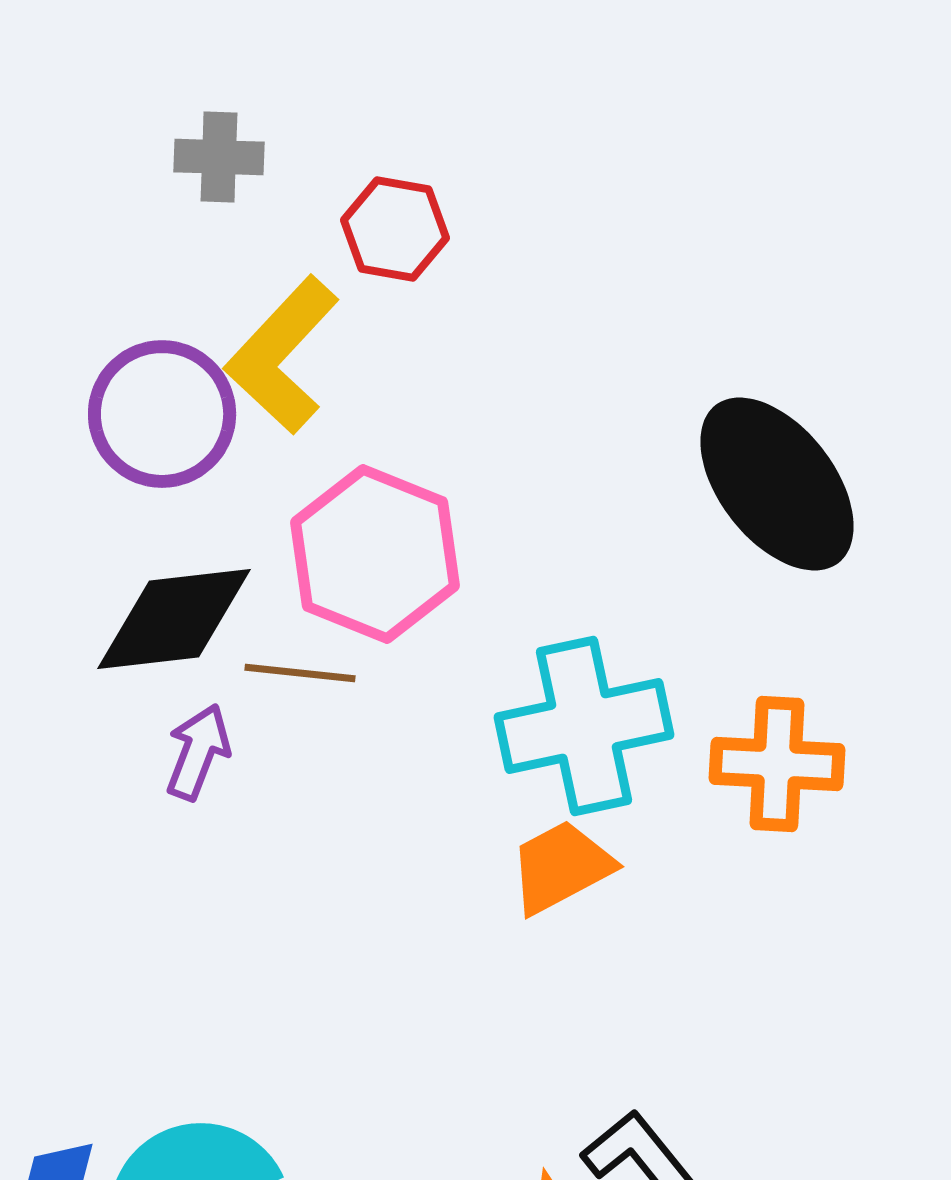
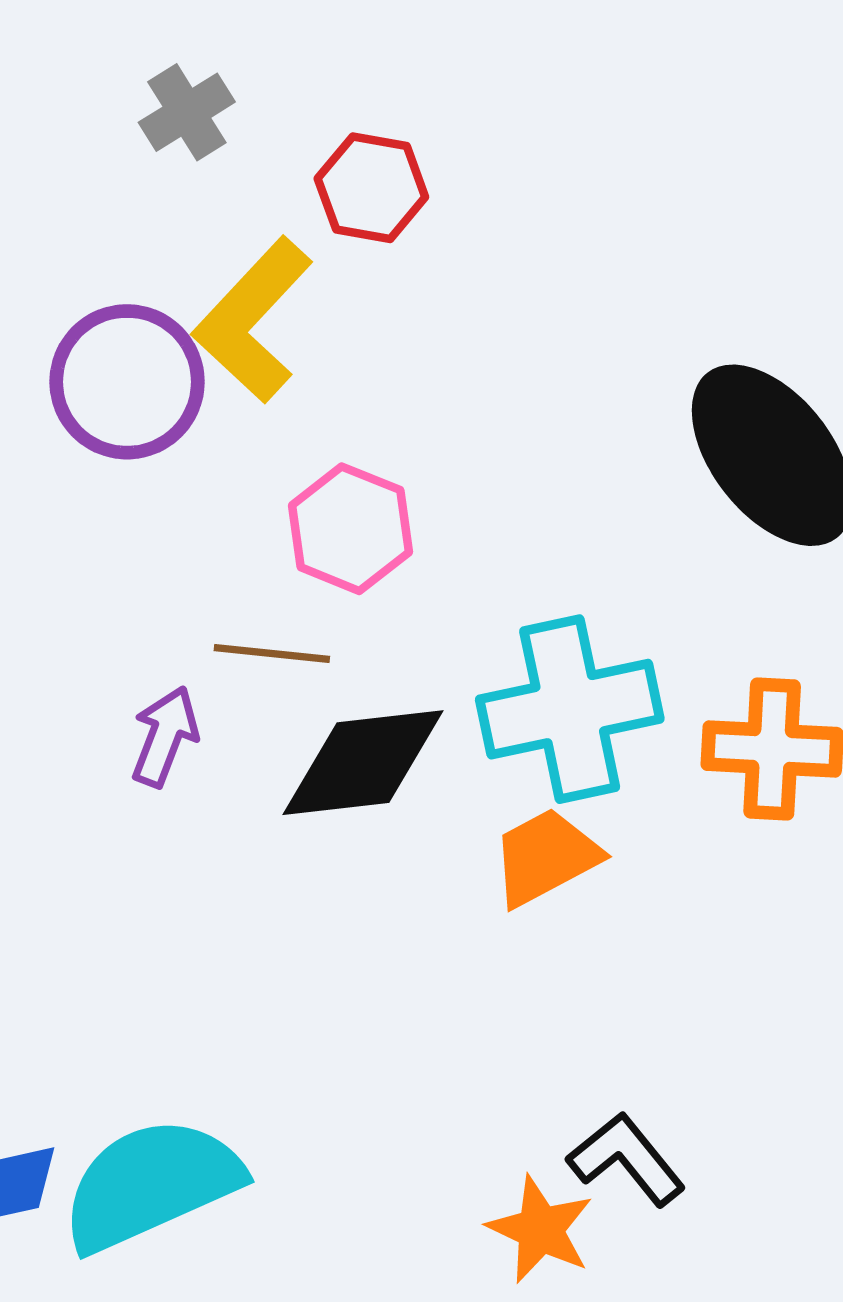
gray cross: (219, 157) -> (187, 112), turned -34
pink hexagon: (375, 554) -> (350, 529), size x0.7
black diamond: (174, 619) -> (363, 763), moved

